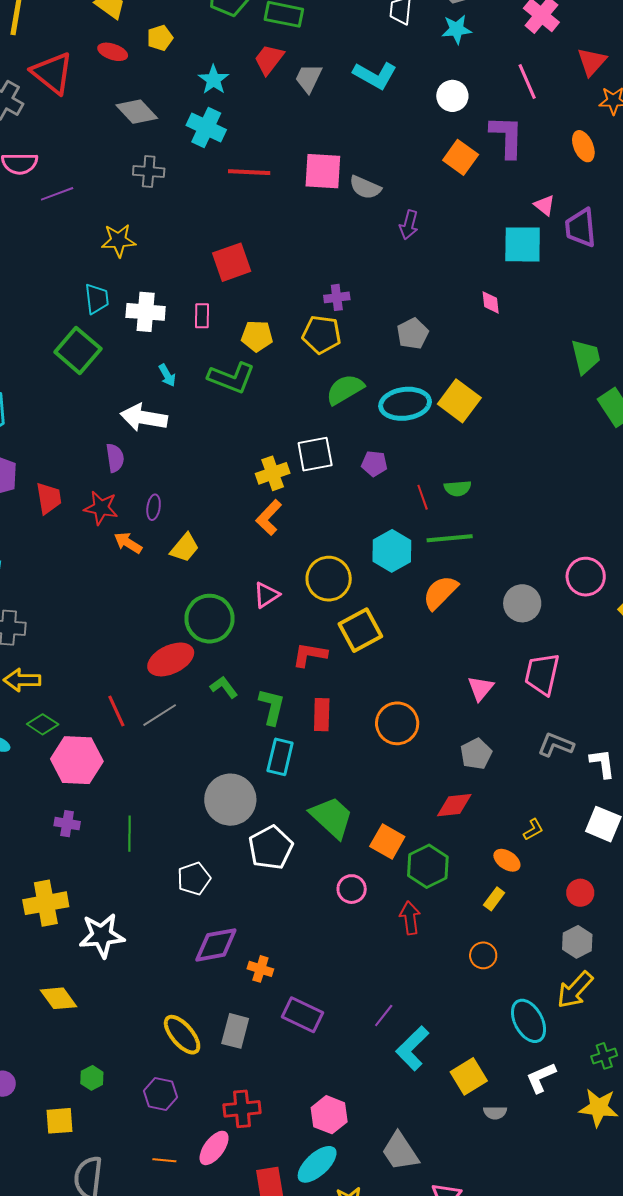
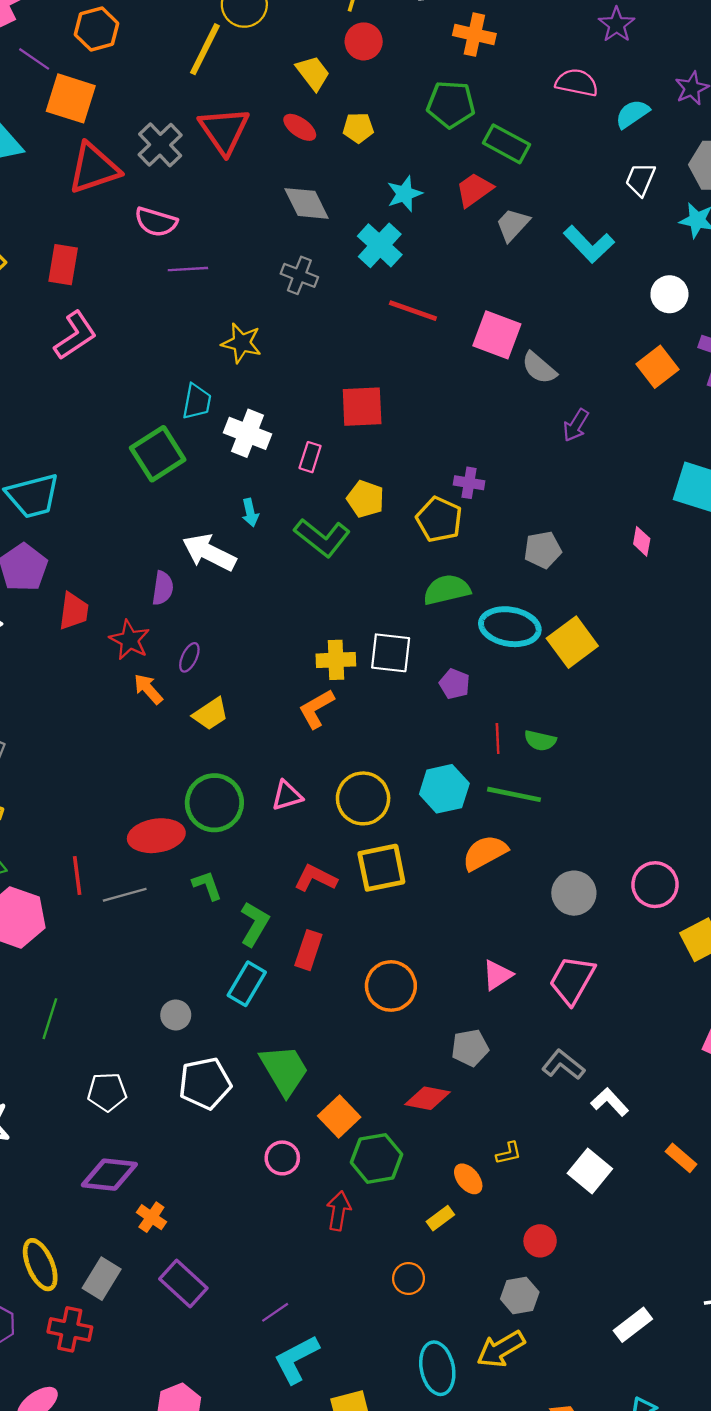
white L-shape: (602, 763) -> (610, 1102), turned -52
gray circle: (230, 800) -> (176, 1015), size x0.5
red cross: (242, 1109) -> (70, 1329), moved

